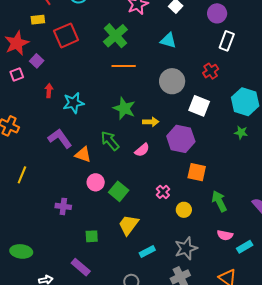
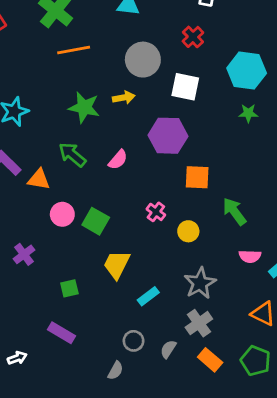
yellow arrow: (151, 122) -> (124, 98), moved
purple cross: (63, 206) -> (24, 254), turned -35

